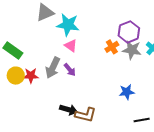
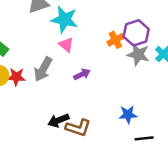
orange cross: (112, 47) -> (115, 40), moved
purple arrow: (70, 70) -> (82, 74), moved, turned -80
blue star: (127, 92) -> (128, 115), moved
black arrow: (69, 110) -> (58, 120), turned 138

